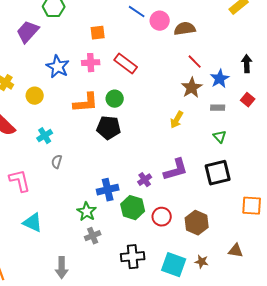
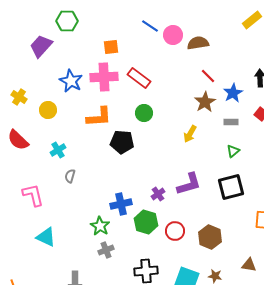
pink cross: (91, 63) -> (104, 77), size x1.5
green circle: (115, 99) -> (144, 113), moved
green triangle: (220, 137) -> (233, 151), turned 32

